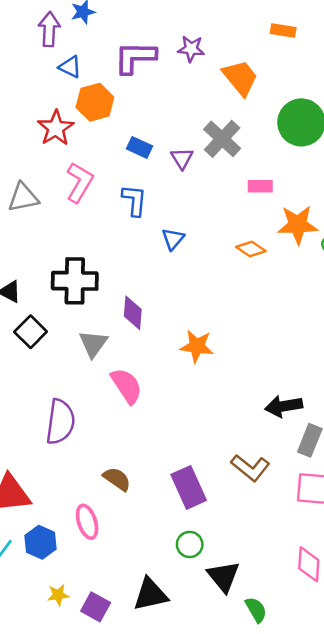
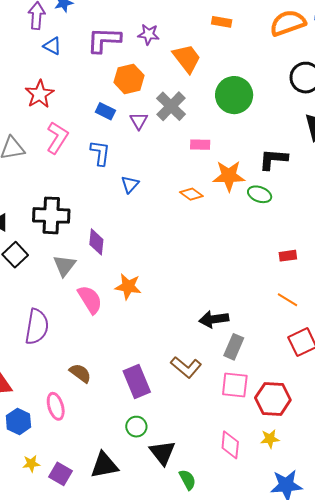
orange hexagon: (95, 102) -> (129, 79), moved
orange star: (197, 346) -> (128, 287), moved

